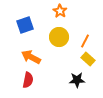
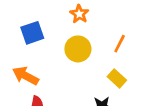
orange line: (85, 41) -> (120, 44), moved
orange arrow: (31, 57) -> (26, 76), moved

